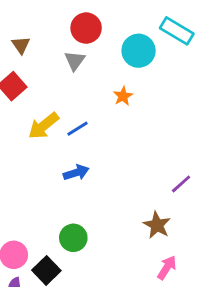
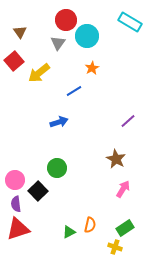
cyan circle: (139, 51) -> (87, 36), moved
yellow arrow: (44, 126) -> (39, 73), moved
blue line: (78, 129) -> (74, 91), moved
purple line: (181, 184) -> (128, 121), moved

